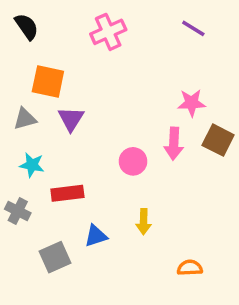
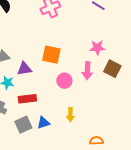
orange square: (48, 82) -> (51, 55), moved
purple triangle: (71, 119) -> (24, 69), moved, turned 49
gray square: (55, 257) -> (23, 125), moved

